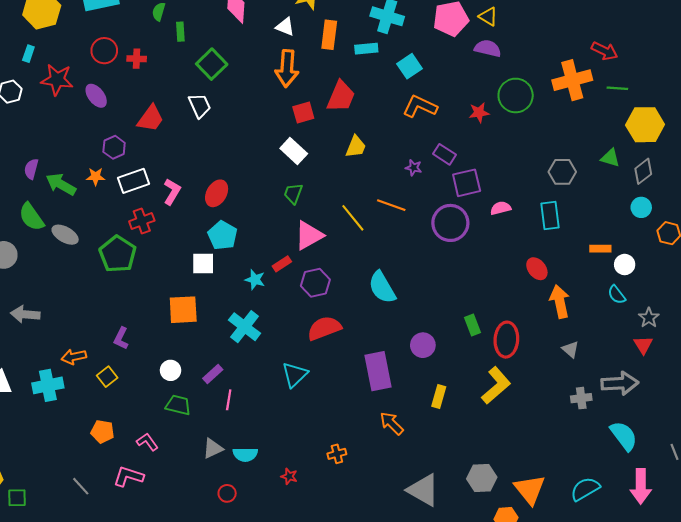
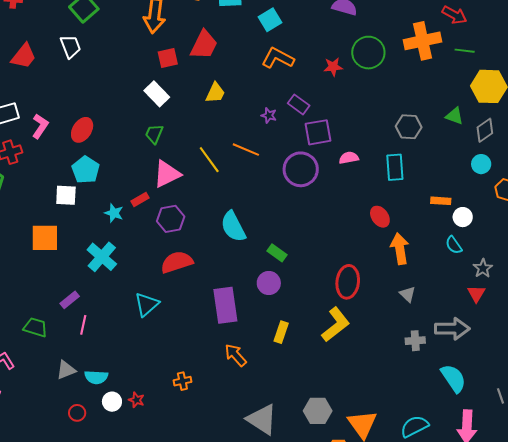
green rectangle: (473, 325) -> (277, 253), moved, turned -36
white circle: (171, 370) -> (112, 402), moved

